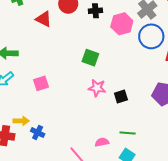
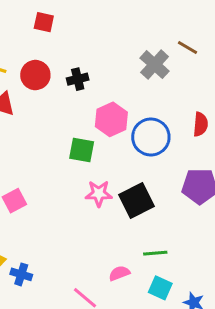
pink hexagon: (122, 24) -> (111, 119), moved
blue circle: (151, 36) -> (151, 137), moved
black square: (121, 97) -> (137, 201), size x1.6

